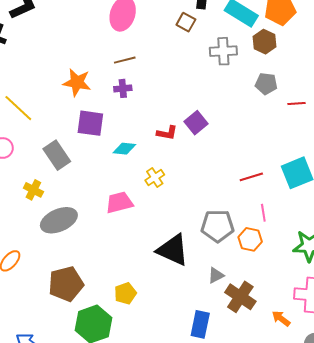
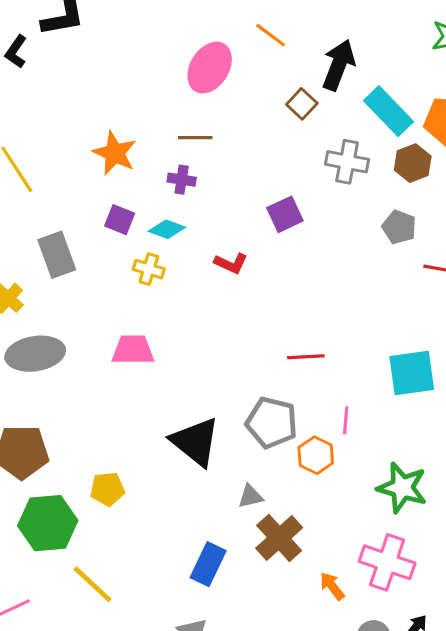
purple square: (90, 123) -> (120, 220), size x0.7
purple square: (196, 123) -> (285, 214), moved
cyan diamond: (124, 149) -> (167, 229), moved
yellow cross: (155, 177) -> (149, 269), moved, turned 36
red line: (251, 177) -> (306, 357), moved

